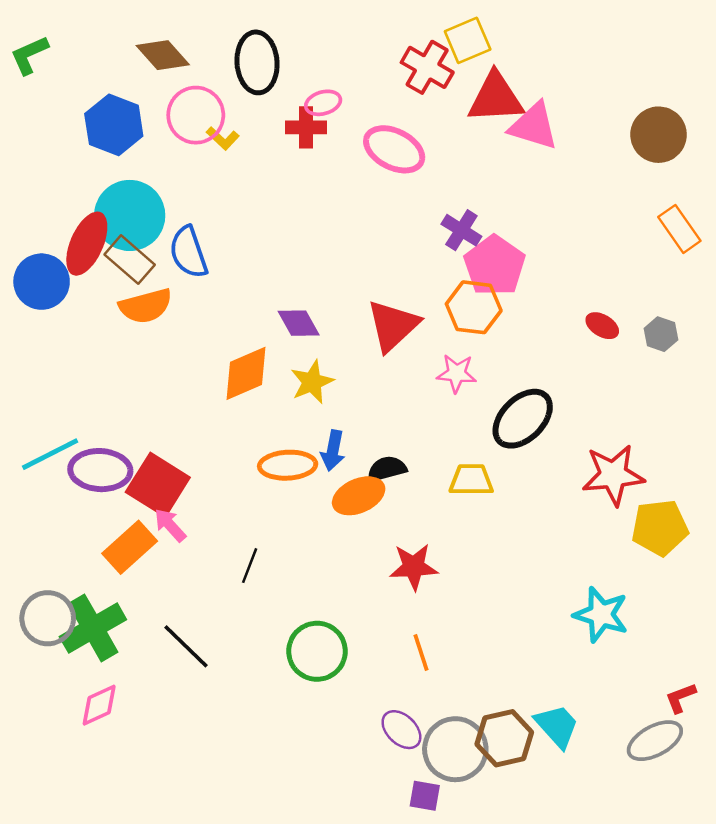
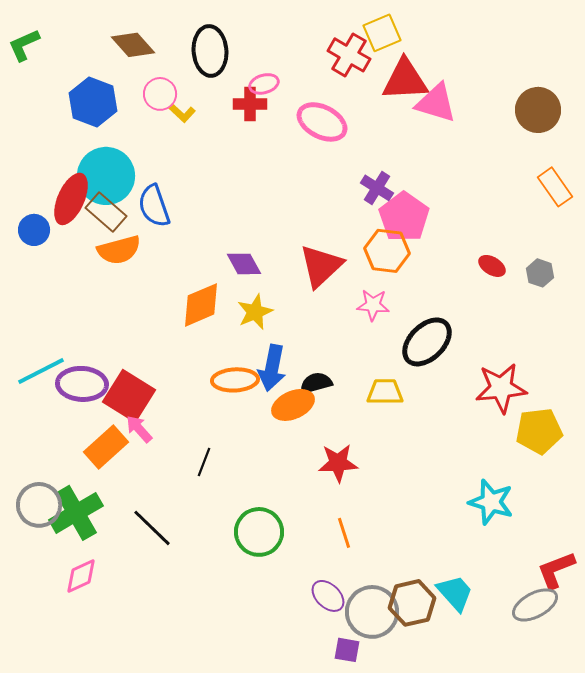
pink circle: (196, 115) -> (160, 94), size x0.7
blue circle: (42, 282) -> (34, 230), size x0.7
blue arrow: (333, 451) -> (272, 368), size x1.4
red L-shape: (681, 698) -> (556, 570), size x1.5

